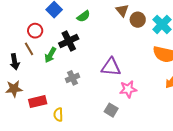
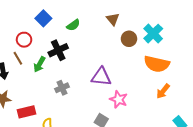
brown circle: (138, 20) -> (129, 39), moved
pink star: (128, 89) -> (119, 99), turned 30

